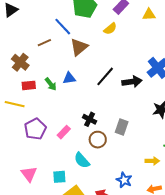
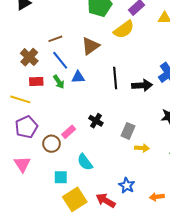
blue line: (63, 27) -> (60, 60), moved
yellow semicircle: (110, 29) -> (124, 30), size x1.5
black line: (105, 76) -> (115, 78), turned -50
purple pentagon: (35, 129) -> (26, 127), moved
brown circle: (98, 140) -> (51, 144), moved
yellow arrow: (152, 161) -> (142, 148), moved
pink triangle: (29, 174) -> (22, 164), moved

